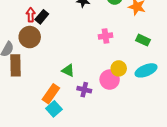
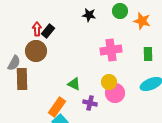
pink cross: (106, 36) -> (111, 50), size x1.5
green rectangle: (143, 40) -> (148, 54), turned 64
yellow circle: (119, 68) -> (109, 82), moved

